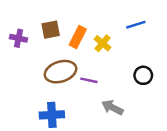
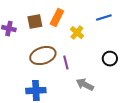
orange rectangle: (78, 37) -> (57, 18), moved
purple line: (89, 80) -> (66, 63), turned 64

